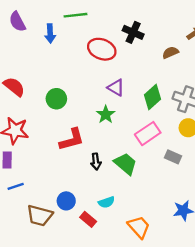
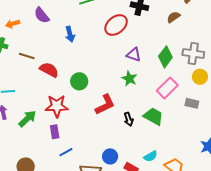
blue arrow: (50, 33) -> (70, 34), moved
red ellipse: (102, 49) -> (116, 25), turned -50
green circle: (56, 99) -> (79, 81), moved
cyan semicircle: (106, 202) -> (151, 156), moved

